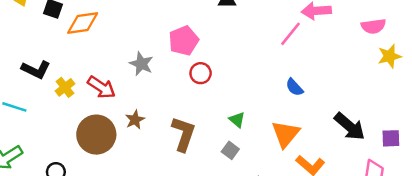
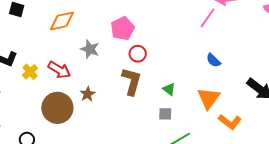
orange diamond: (83, 23) -> (62, 21), moved
brown L-shape: (183, 134) -> (132, 81), moved
gray square: (230, 150) -> (165, 114), turned -32

